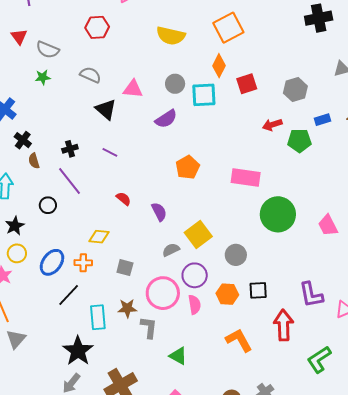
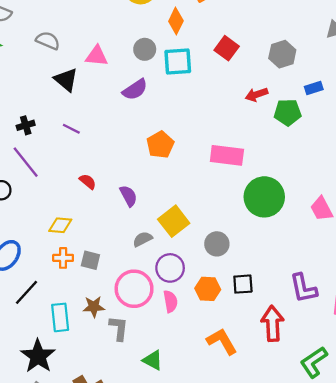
orange diamond: (219, 66) -> (176, 21), moved
red square: (247, 84) -> (227, 48), turned -35
orange cross: (83, 263) -> (63, 258), moved

